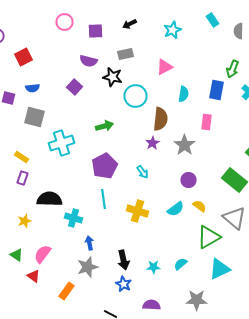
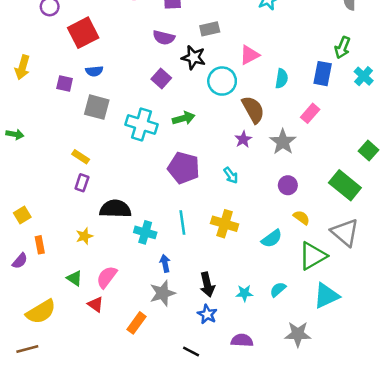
red square: (24, 57) -> (83, 33), size x1.4
pink triangle: (164, 67) -> (249, 55), moved
purple square: (74, 87) -> (161, 79), moved
brown semicircle: (160, 119) -> (253, 110), turned -35
pink rectangle: (206, 122) -> (310, 113), turned 35
cyan cross: (62, 143) -> (141, 124), moved, turned 35
purple pentagon: (104, 166) -> (184, 168), turned -30
cyan line: (104, 199) -> (182, 222), moved
cyan semicircle: (176, 209) -> (272, 239), moved

